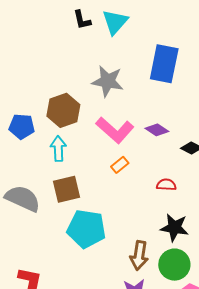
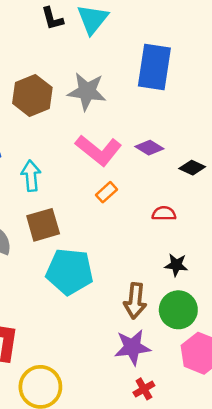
brown hexagon: (63, 110) -> (32, 95), moved
black star: (174, 228) -> (176, 265), size x0.7

